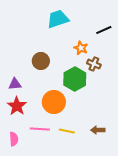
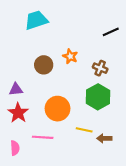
cyan trapezoid: (58, 19) -> (36, 20), moved
orange star: (81, 48) -> (70, 56), moved
green hexagon: (75, 79) -> (98, 97), moved
yellow line: (67, 131) -> (84, 130), moved

